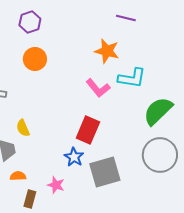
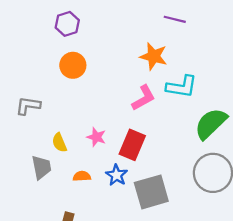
pink L-shape: (98, 88) -> (143, 98), turned -80
orange semicircle: (18, 176) -> (82, 176), moved
pink star: (56, 185) -> (96, 137), moved

